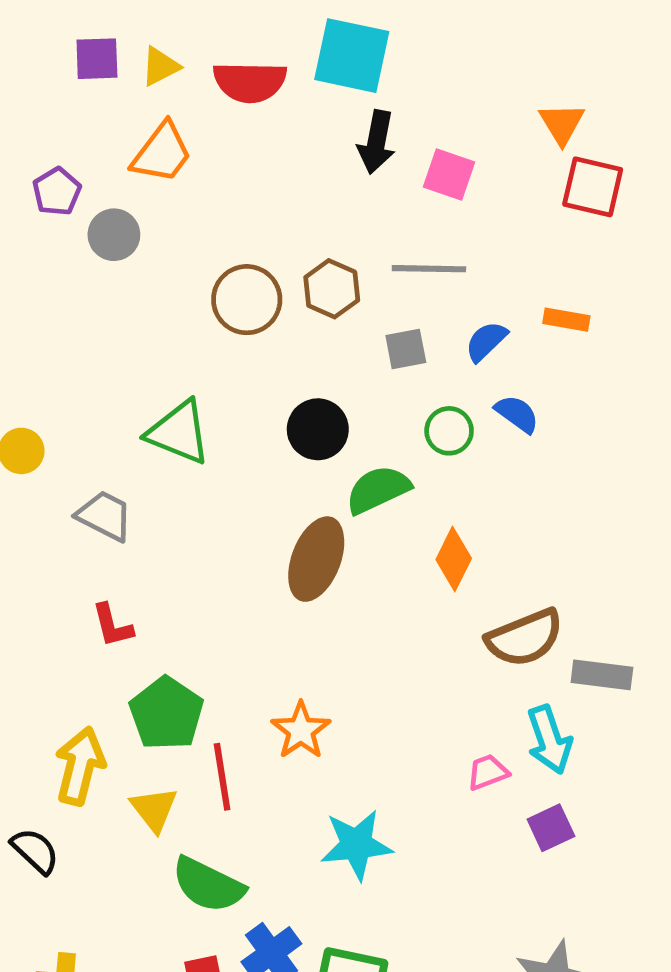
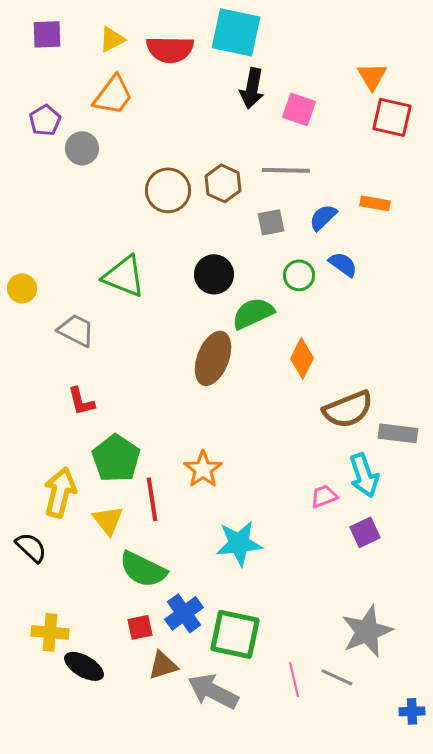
purple square: (97, 59) -> (47, 34), moved

